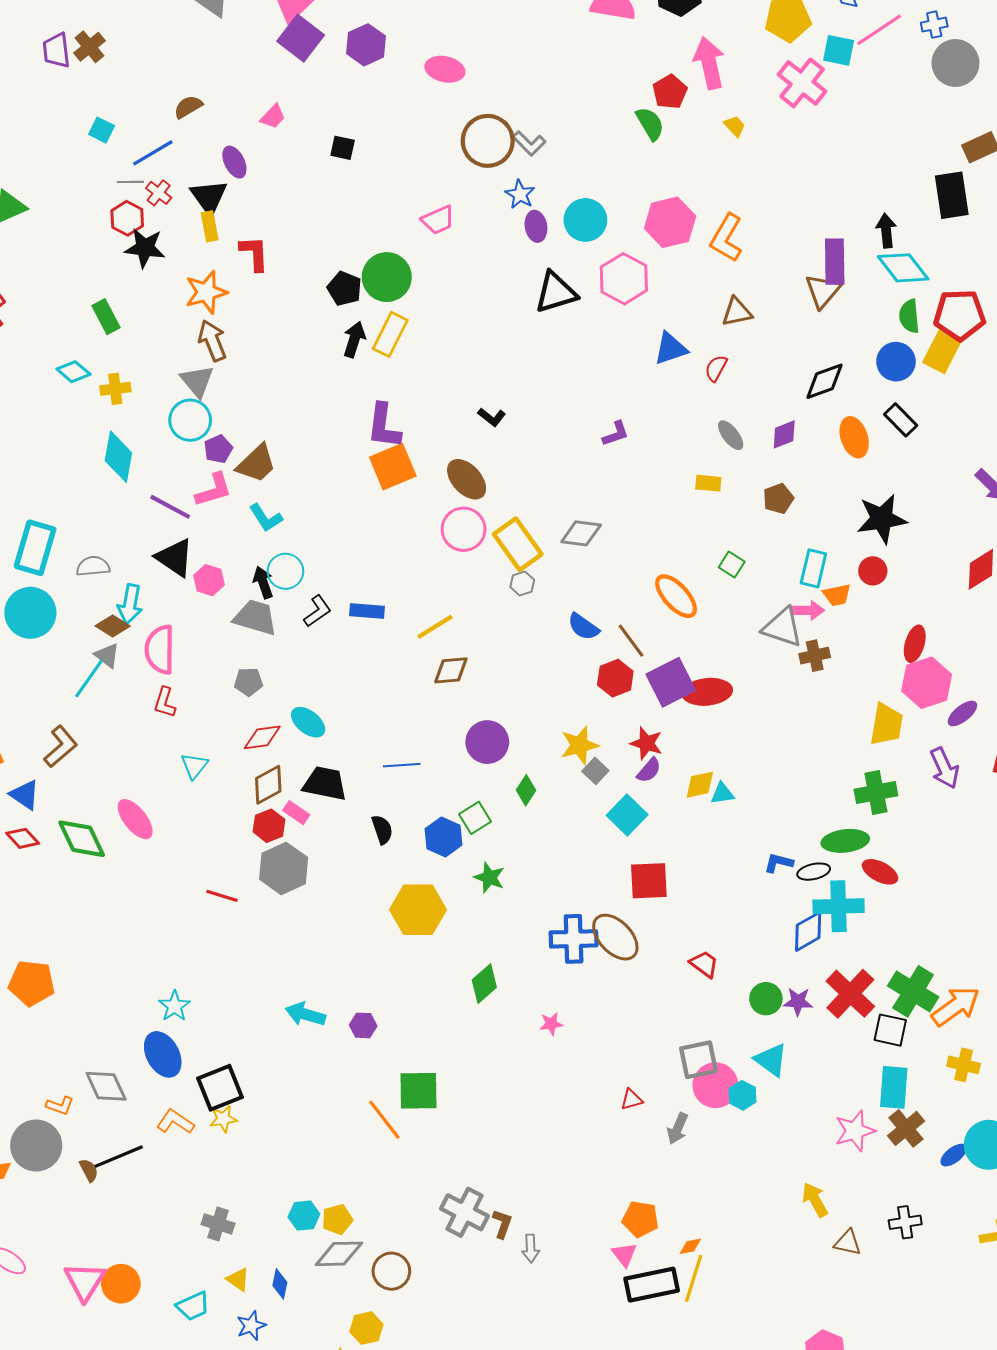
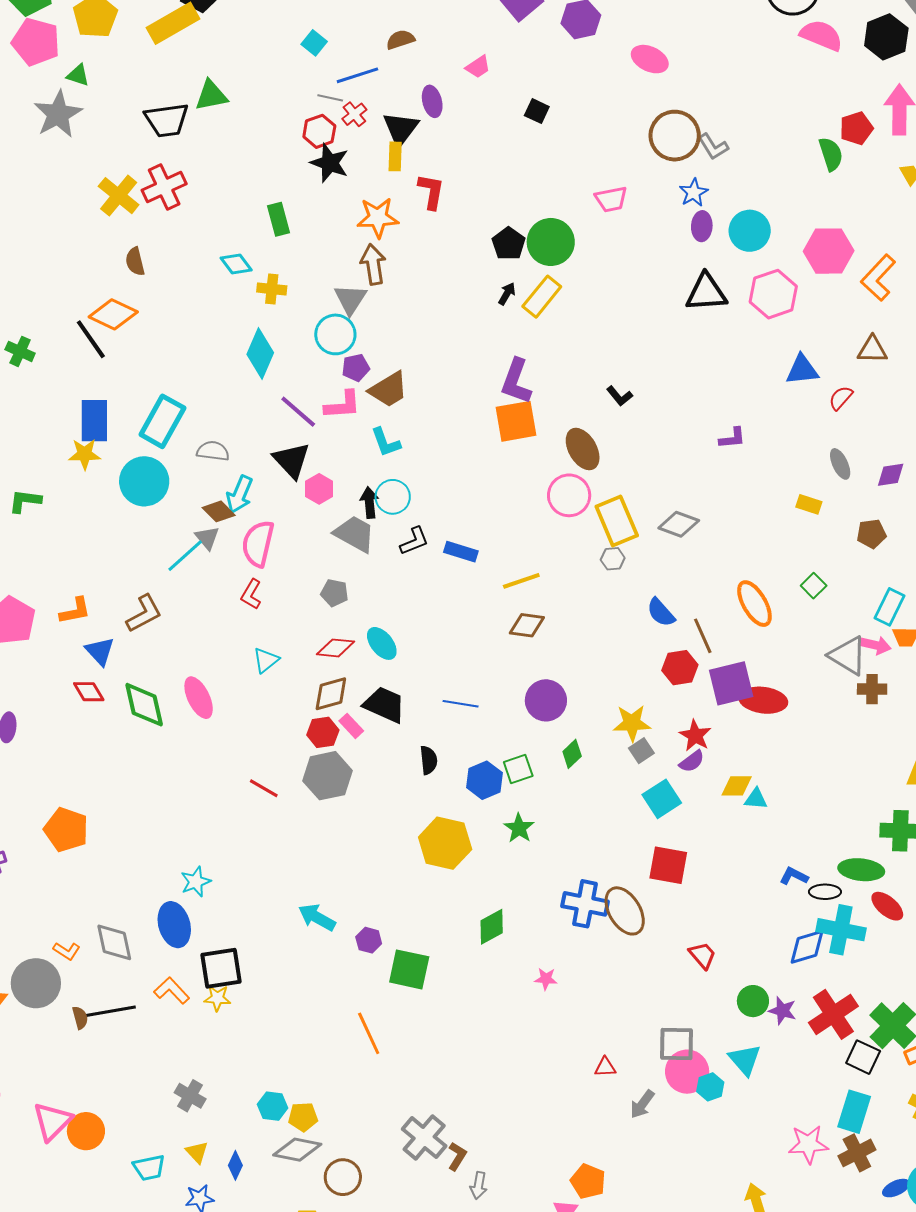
black arrow: (354, 339) -> (507, 294), size x0.7
green square: (418, 1091) -> (409, 969), moved

